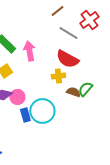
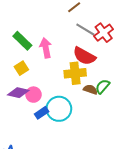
red cross: (89, 20) -> (104, 33), moved
yellow cross: (58, 76) -> (75, 73), size x1.5
blue rectangle: (25, 115) -> (42, 113), turned 72

